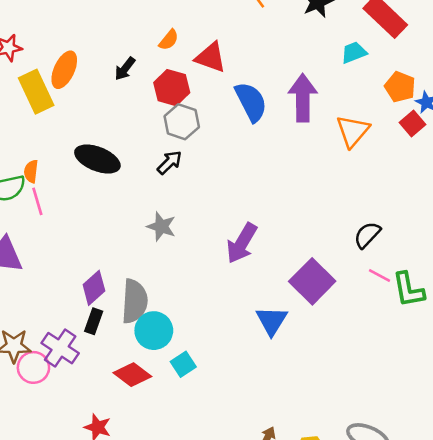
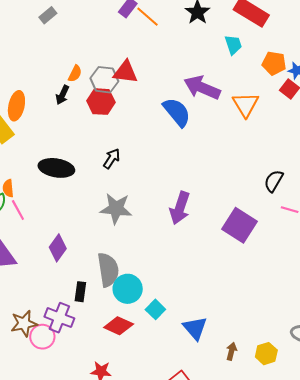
orange semicircle: (169, 40) -> (75, 74), moved
cyan trapezoid: (354, 52) -> (233, 45), turned 105
purple arrow: (303, 98) -> (202, 88), turned -54
blue semicircle: (251, 102) -> (177, 112), moved
gray hexagon: (182, 122) -> (104, 80), moved
gray star: (161, 226) -> (116, 209), size x1.4
purple diamond: (94, 288) -> (58, 248), moved
blue triangle: (272, 321) -> (195, 328), moved

